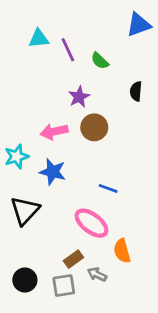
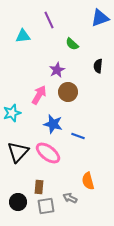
cyan triangle: (39, 39) -> (23, 36), moved
purple line: (68, 50) -> (49, 20), moved
pink arrow: (54, 132) -> (39, 95), turned 132
blue star: (53, 172) -> (53, 124), moved
pink ellipse: (91, 223) -> (48, 153), moved
brown rectangle: (73, 259) -> (39, 187), moved, turned -48

